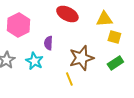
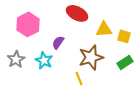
yellow triangle: (104, 19) -> (104, 29), moved
purple semicircle: (48, 43) -> (58, 42), turned 32

